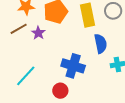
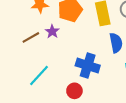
brown line: (19, 29) -> (31, 37), moved

